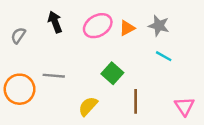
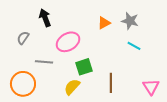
pink ellipse: (98, 26) -> (68, 42), moved
gray semicircle: (18, 35) -> (23, 38), moved
green square: (112, 73) -> (84, 67), moved, turned 30
orange circle: (20, 89) -> (23, 84), moved

